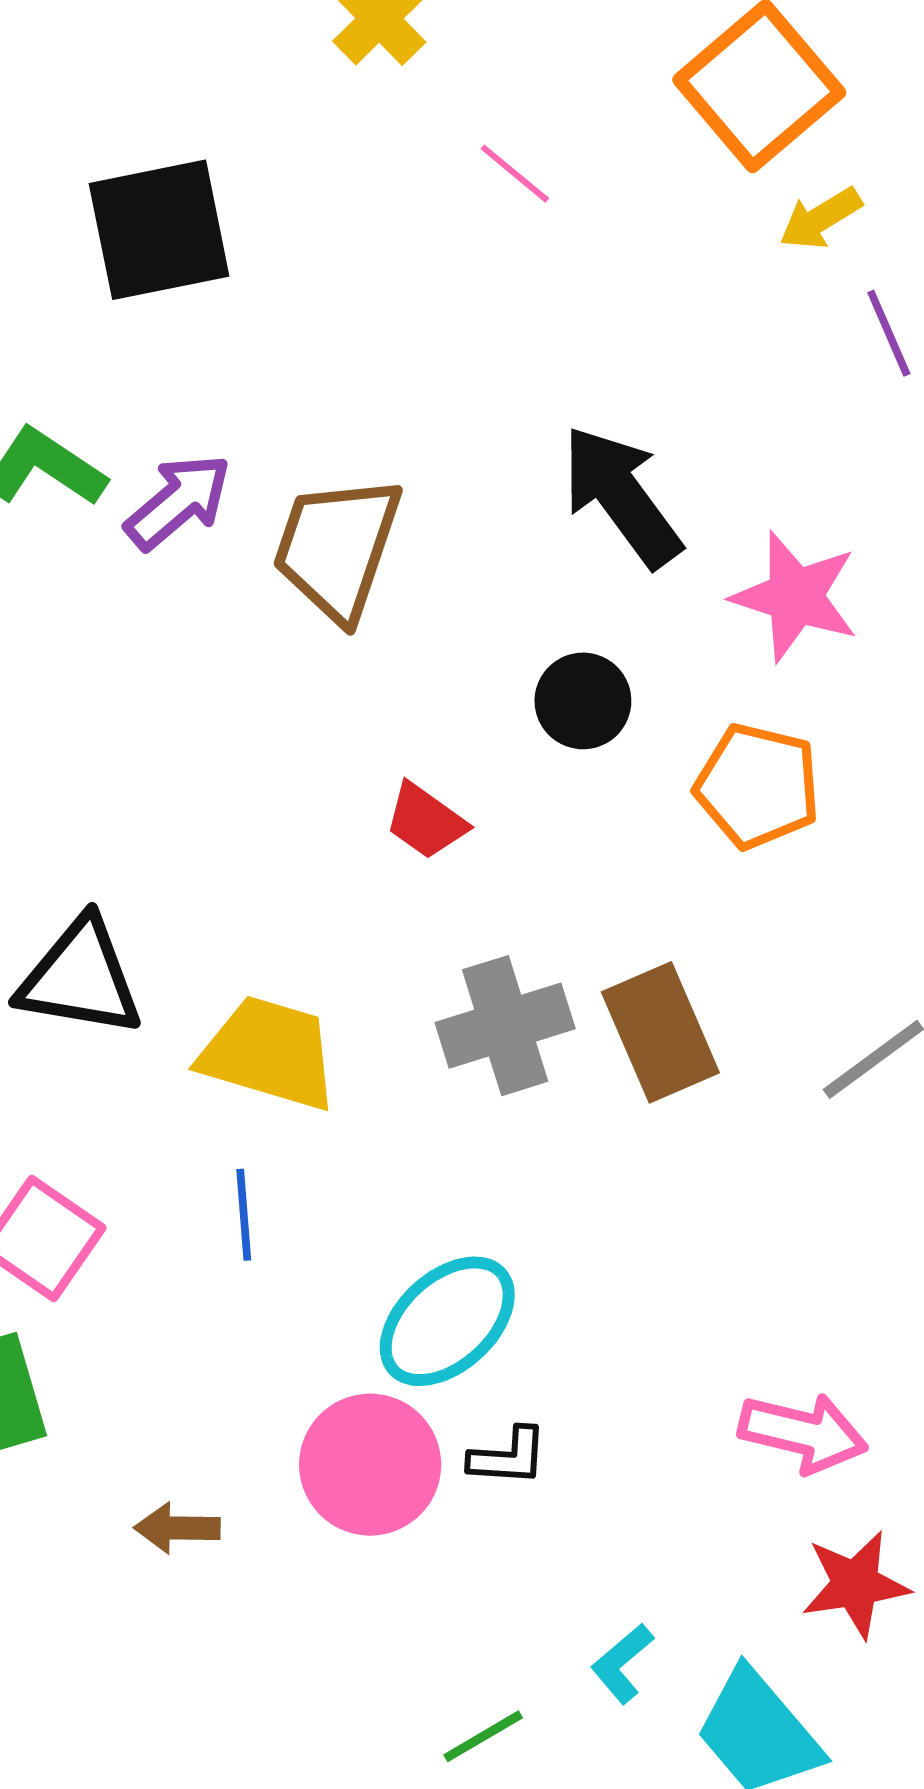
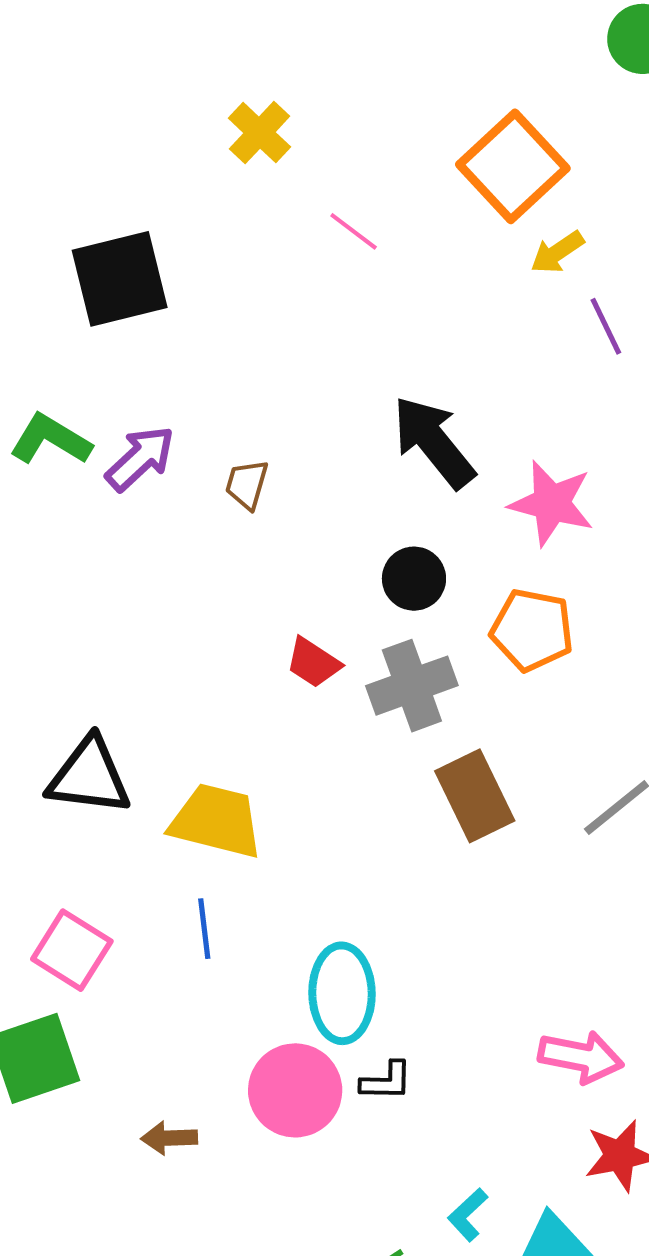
brown trapezoid: (337, 548) -> (247, 484), size x0.5
gray cross: (505, 1026) -> (412, 686), moved
cyan ellipse: (447, 1321) -> (342, 993), turned -46

